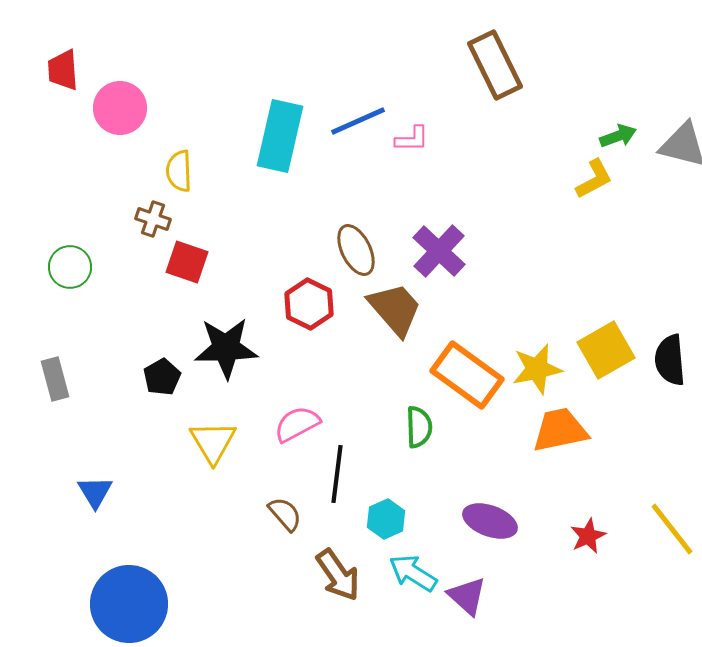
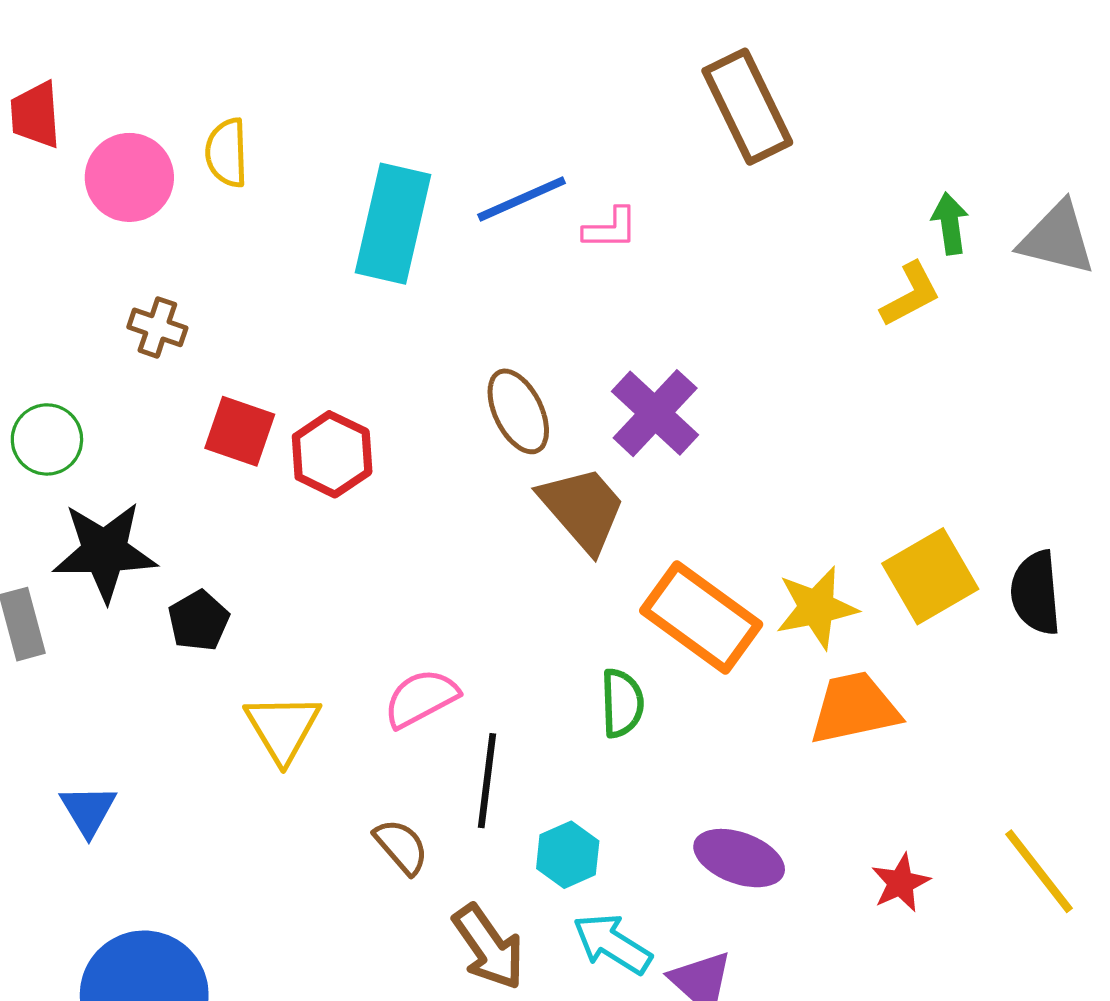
green arrow: (618, 136) -> (950, 224), turned -78
yellow semicircle: (179, 171) -> (227, 153), moved
brown cross: (153, 219) -> (157, 327), moved
red hexagon: (309, 304) -> (332, 454), moved
black star: (226, 348) -> (105, 552), moved

